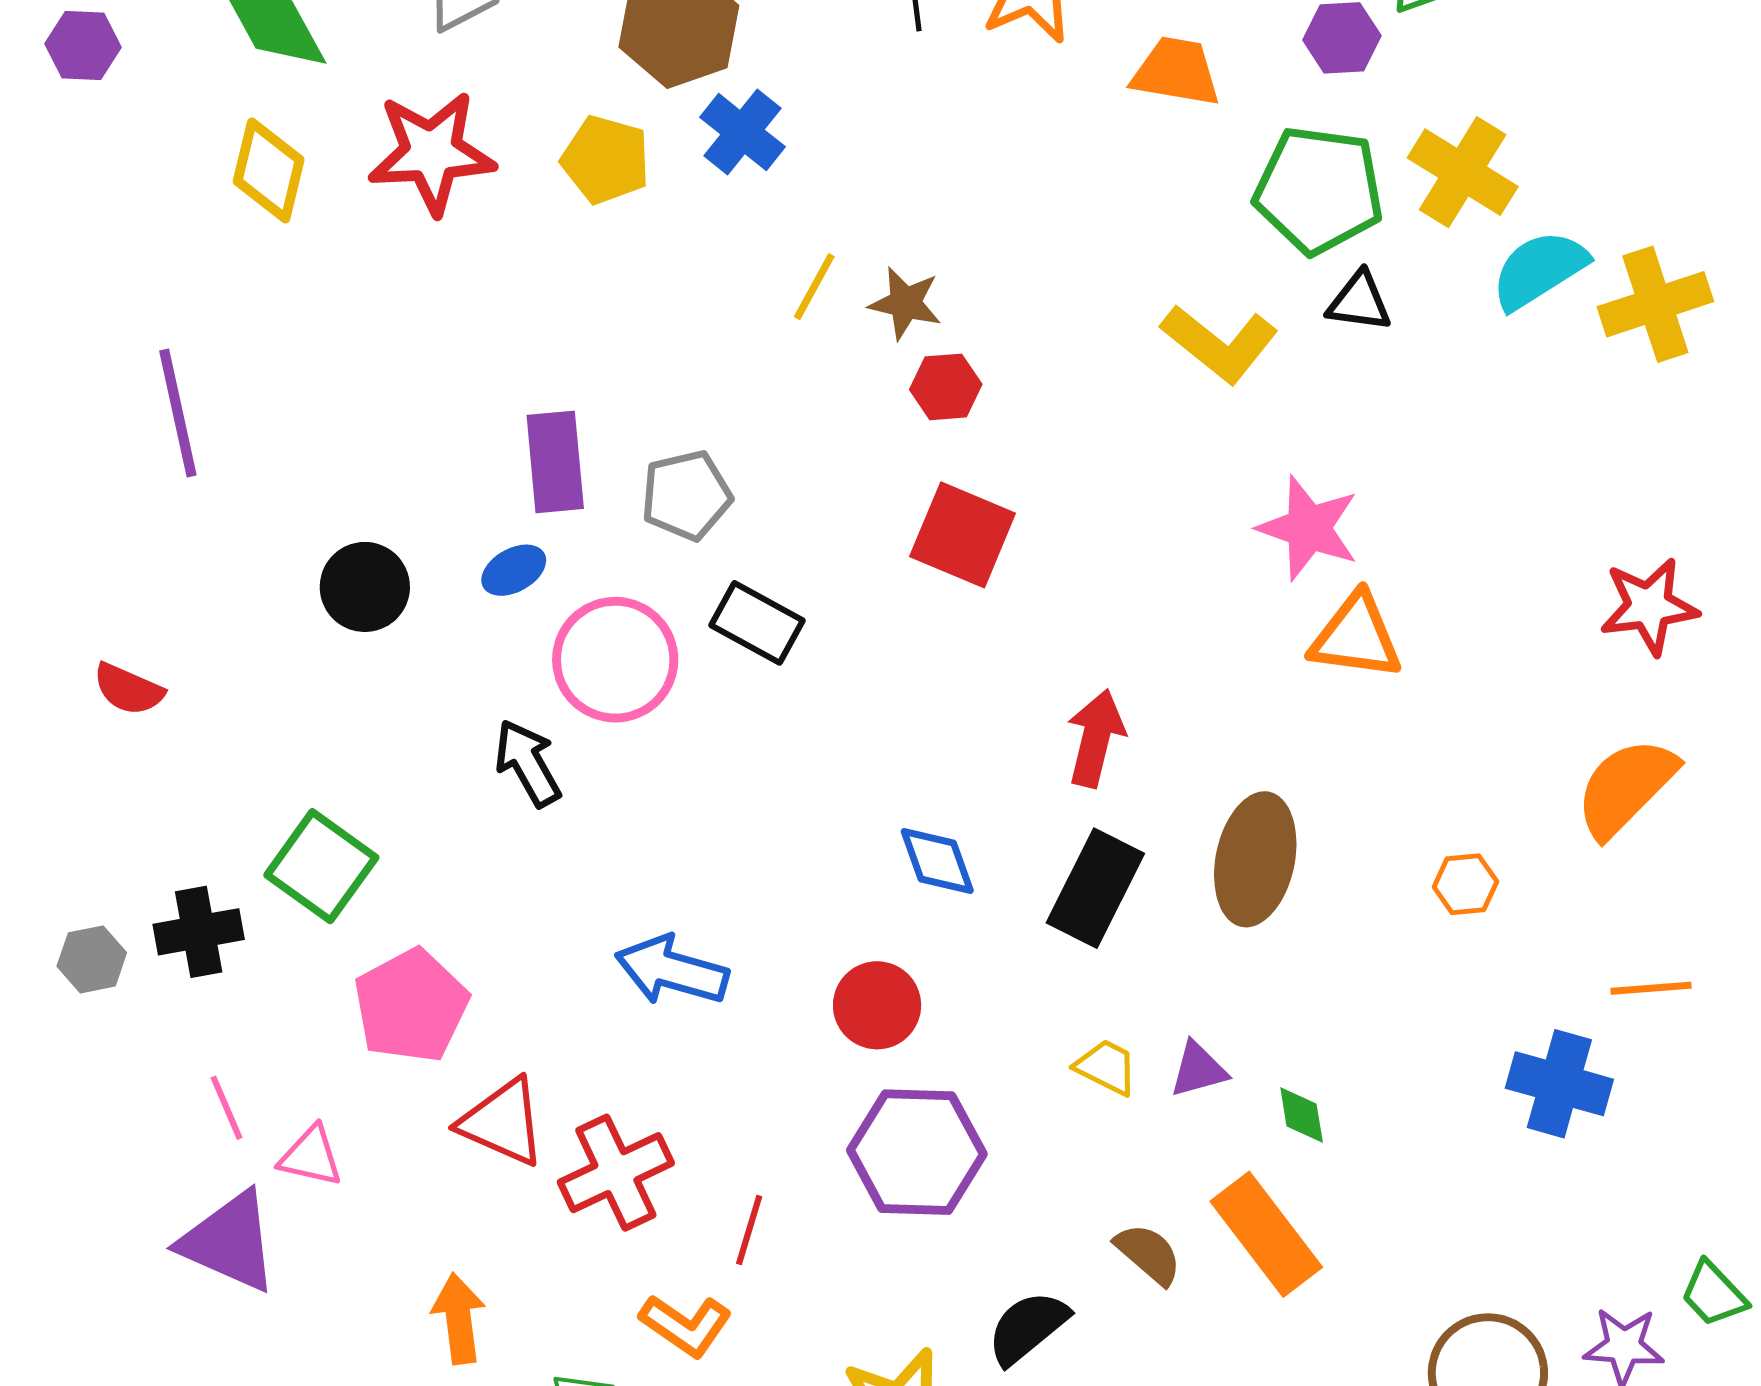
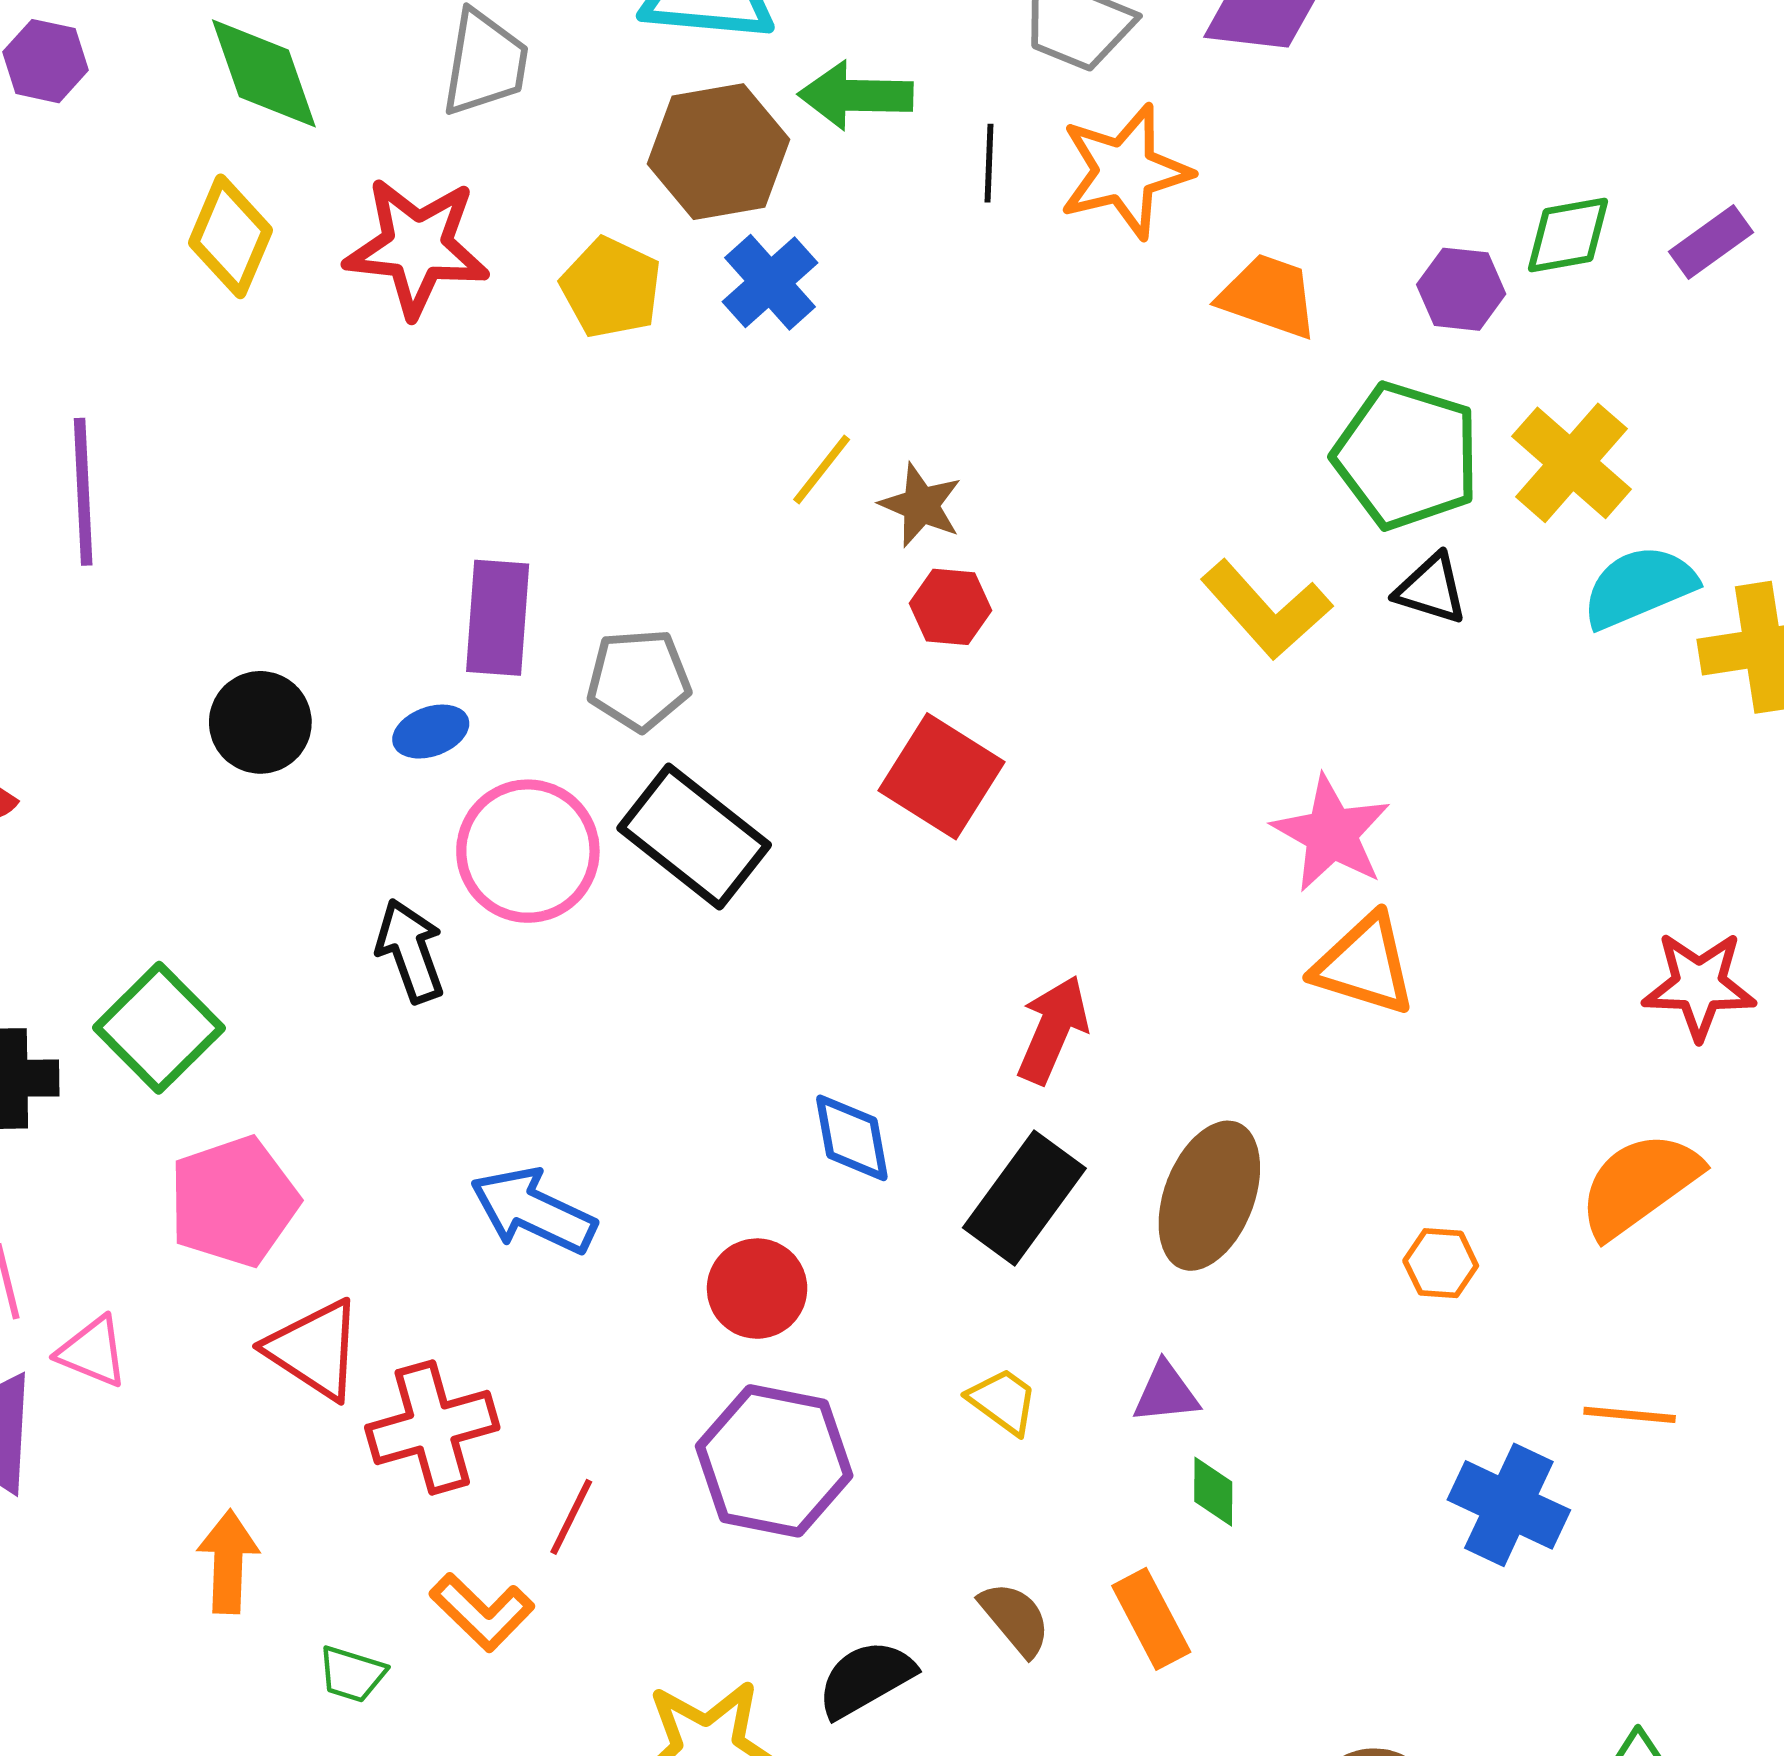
black rectangle: (757, 623) -> (694, 836), size x1.4
purple triangle: (1198, 1070) -> (1166, 1393), moved
orange rectangle: (1266, 1234) -> (1151, 1619), size x0.7

